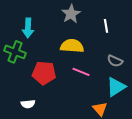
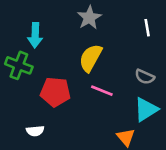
white line: (106, 26) -> (147, 28), moved
yellow semicircle: (72, 46) -> (91, 58), turned -65

